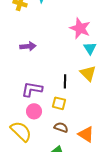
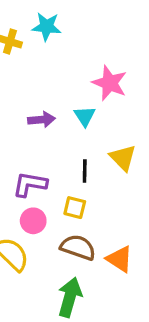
purple arrow: (28, 46) -> (42, 120), moved
cyan triangle: (90, 48) -> (85, 116), moved
brown semicircle: (61, 127) -> (78, 247), size x1.5

